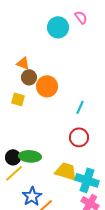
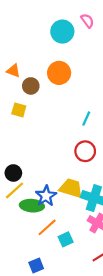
orange triangle: (23, 63) -> (13, 71), moved
orange circle: (47, 86) -> (59, 73), moved
green ellipse: (30, 156) -> (32, 206), moved
blue star: (32, 196) -> (46, 196), moved

